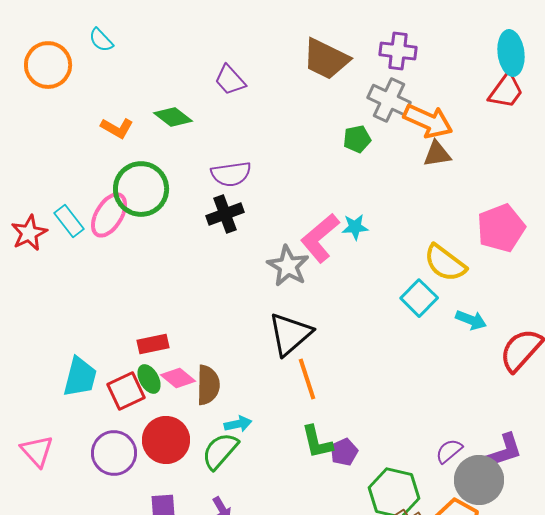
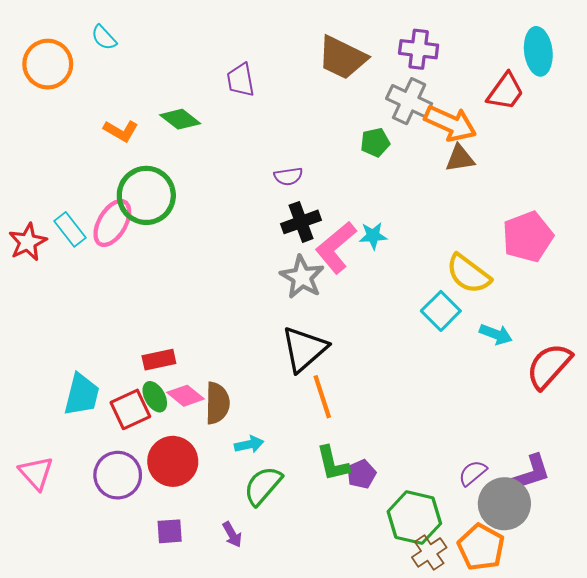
purple trapezoid: (230, 80) -> (241, 80), turned 32
red trapezoid: (506, 91) -> (505, 92), moved
purple semicircle: (231, 174) -> (288, 176), moved, size x0.7
black cross: (225, 214) -> (301, 222), moved
green semicircle: (220, 451) -> (263, 486), moved

